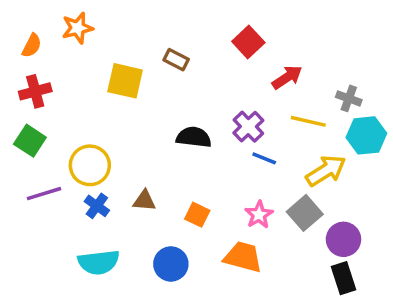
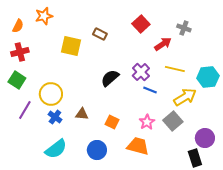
gray cross: (349, 98) -> (184, 28), moved
black semicircle: (194, 137) -> (110, 78), turned -48
purple line: (44, 194) -> (25, 110), turned -42
purple circle: (343, 239) -> (205, 138), moved
cyan semicircle: (99, 262) -> (56, 149), turned -30

